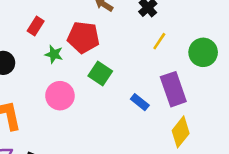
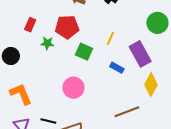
yellow line: (159, 41) -> (110, 38), moved
pink circle: (60, 96) -> (73, 88), moved

